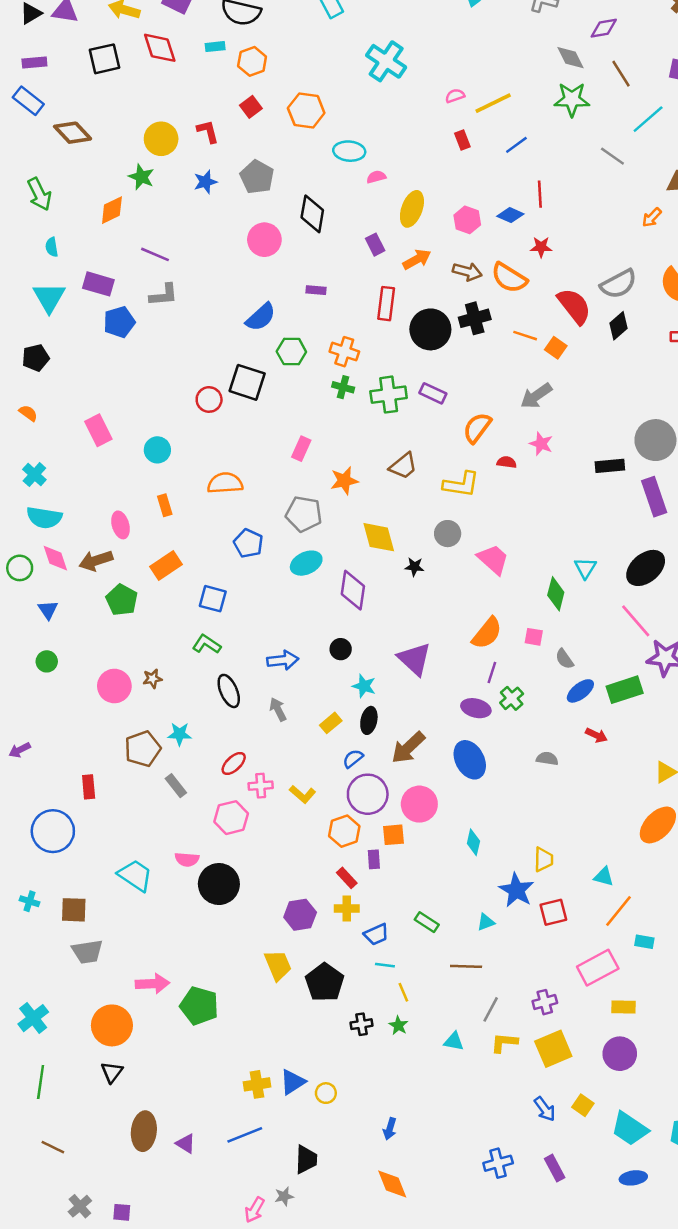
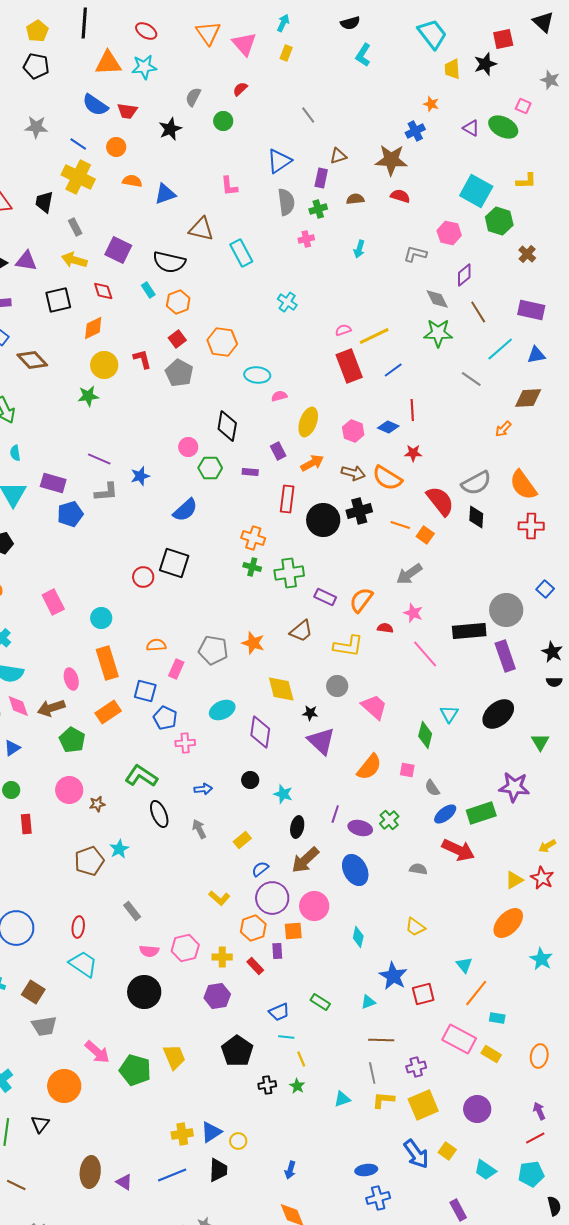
purple diamond: (604, 28) -> (464, 275), turned -30
cyan rectangle: (215, 47) -> (148, 290), turned 63
red diamond: (160, 48) -> (103, 291), size x0.7
cyan cross: (386, 61) -> (287, 302), size x0.6
red rectangle: (462, 140) -> (349, 366), size x2.0
green star: (141, 177) -> (88, 396), turned -30
gray pentagon: (257, 177) -> (179, 373), moved
blue star: (205, 182) -> (140, 476), moved
orange diamond: (112, 210) -> (93, 328), moved
pink circle: (264, 240) -> (188, 447), size x0.7
purple rectangle: (316, 290) -> (250, 472), moved
black diamond: (619, 326) -> (476, 517), turned -45
green hexagon: (291, 352) -> (210, 468), moved
purple rectangle: (433, 393) -> (325, 597), moved
pink rectangle: (301, 449) -> (176, 669), moved
black rectangle: (610, 466) -> (469, 631), size x1.4
orange star: (344, 481) -> (253, 643), turned 30
orange semicircle: (225, 483) -> (156, 645), size x0.7
orange rectangle: (165, 505) -> (107, 663), size x1.8
gray pentagon: (304, 514) -> (213, 650), moved
blue pentagon: (248, 543) -> (165, 718), moved
blue square: (213, 599) -> (145, 691), moved
blue triangle: (48, 610) -> (12, 748), turned 30
pink line: (636, 621) -> (425, 654), moved
green L-shape: (207, 644) -> (141, 776), size x1.4
purple triangle: (414, 659) -> (321, 741), moved
blue arrow: (283, 660) -> (203, 789), size x0.7
purple line: (492, 672) -> (335, 814), moved
pink circle: (114, 686) -> (69, 790), moved
cyan star: (364, 686) -> (283, 794), moved
black ellipse: (369, 720) -> (297, 827), moved
cyan star: (180, 734) -> (119, 849), turned -30
red arrow: (596, 735) -> (458, 850), size x1.8
red ellipse: (234, 763) -> (78, 927), moved, turned -40
gray rectangle: (176, 786) -> (132, 911), moved
pink cross: (261, 786) -> (185, 743), moved
red rectangle: (89, 787) -> (26, 824), moved
pink hexagon: (231, 818) -> (185, 948), moved
pink semicircle: (187, 859) -> (149, 951), moved
yellow trapezoid: (544, 859) -> (415, 927), moved, turned 125
cyan triangle: (604, 877) -> (464, 965), turned 36
black circle: (219, 884) -> (144, 992), moved
yellow cross: (347, 909) -> (222, 957), moved
brown square: (74, 910) -> (33, 992), turned 30
yellow trapezoid: (278, 965) -> (174, 1057), moved
brown line: (466, 966) -> (381, 1040), moved
pink rectangle: (598, 968) -> (459, 1039), turned 56
pink arrow: (152, 984) -> (97, 1052), turned 44
yellow rectangle: (623, 1007) -> (491, 1054), moved, turned 30
gray line: (491, 1009) -> (372, 1073), turned -40
cyan triangle: (454, 1041) -> (342, 1099), turned -30
black triangle: (112, 1072) -> (40, 1124), moved
blue arrow: (545, 1109) -> (416, 1154), size x1.4
cyan trapezoid: (630, 1129) -> (485, 1170), size x0.7
black trapezoid: (306, 1159) -> (218, 1170), moved
purple rectangle: (555, 1168) -> (458, 1210), moved
blue ellipse: (633, 1178) -> (366, 1170), moved

